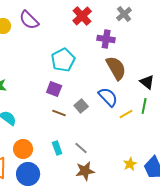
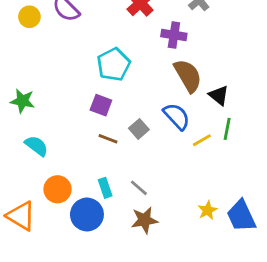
black triangle: (147, 82) -> (219, 95), moved
blue circle: (28, 174) -> (87, 215), moved

